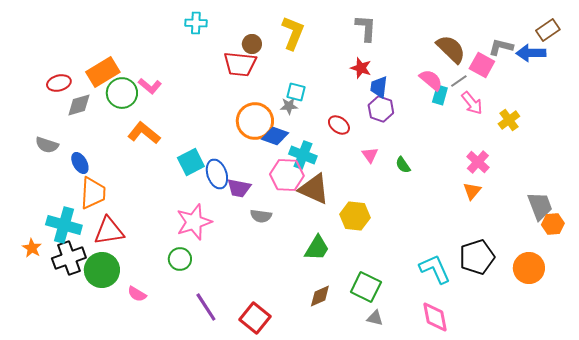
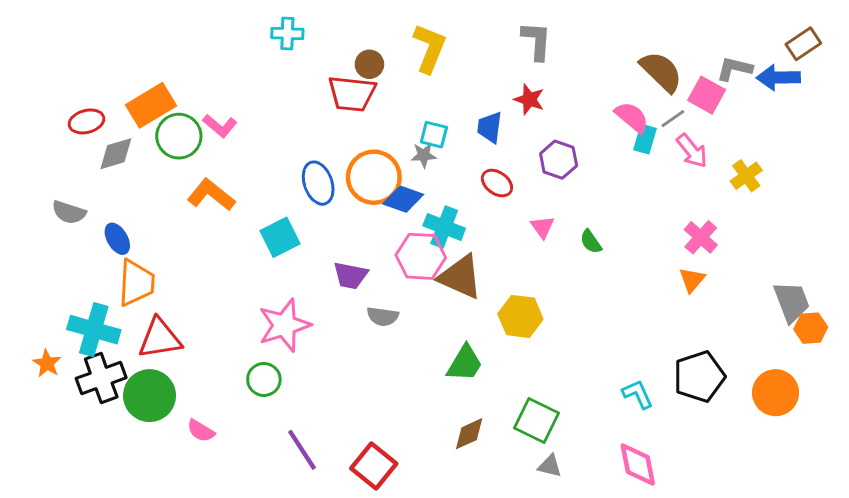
blue trapezoid: (379, 87) -> (490, 127), moved
blue ellipse: (217, 174) -> (318, 183), moved
cyan L-shape: (435, 269) -> (638, 394), size x0.7

